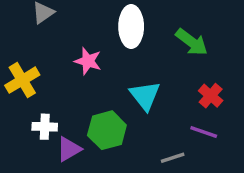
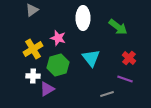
yellow cross: (22, 80) -> (33, 49), moved
green hexagon: (107, 130) -> (58, 65), moved

